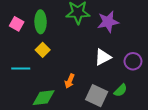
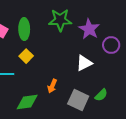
purple star: (108, 22) -> (89, 29), turned -30
purple circle: (133, 61) -> (111, 45), moved

